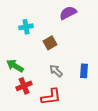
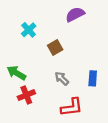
cyan cross: (26, 27) -> (29, 30), turned -32
red L-shape: (51, 97) -> (72, 107), moved

